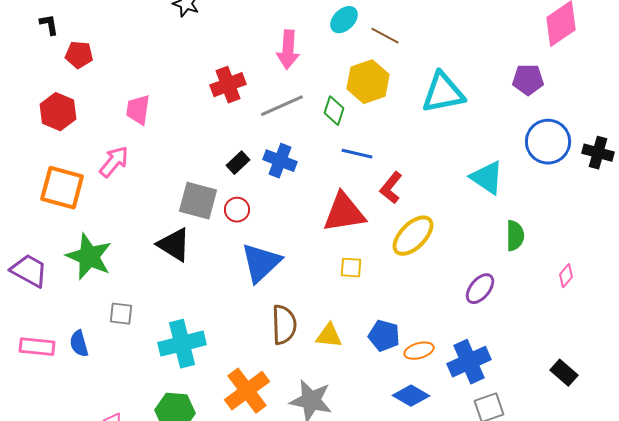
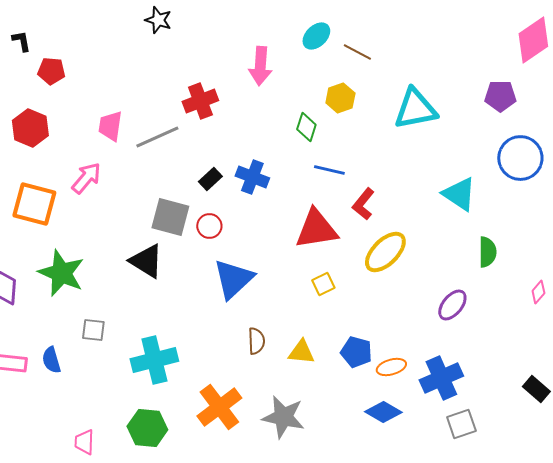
yellow hexagon: (368, 82) -> (340, 98), size x0.7
gray line: (282, 106) -> (157, 137), moved
yellow square: (351, 268) -> (323, 284), turned -30
brown semicircle: (284, 325) -> (256, 341), size x0.7

